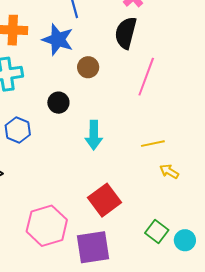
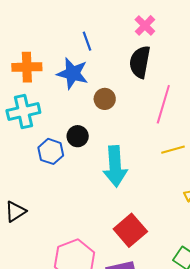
blue hexagon: (18, 130) -> (51, 151), moved
cyan arrow: (94, 135) -> (115, 166), size x1.4
yellow line: (153, 144) -> (173, 150), moved

